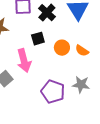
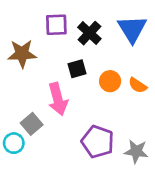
gray star: (81, 85) -> (136, 151), moved

